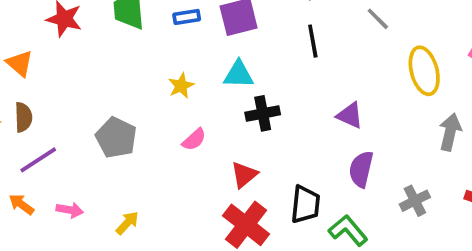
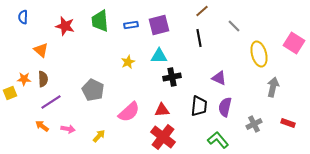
pink semicircle: (194, 139) -> (129, 112), moved, size x1.6
red triangle: (244, 175) -> (162, 110), turned 35
black trapezoid: (305, 204) -> (199, 106), moved

